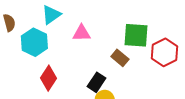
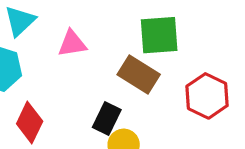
red hexagon: (165, 52) -> (207, 96), moved
brown rectangle: (120, 58) -> (139, 75), size x1.4

